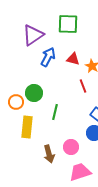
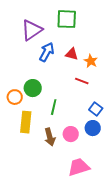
red line: (83, 86) -> (82, 81), turned -48
pink circle: (71, 147) -> (71, 134), moved
brown arrow: (49, 154) -> (50, 137), moved

